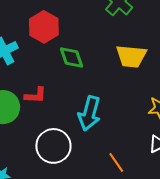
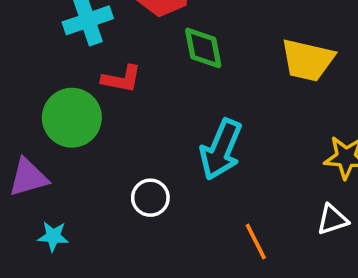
red L-shape: (36, 95) -> (122, 79), moved
white circle: (53, 146) -> (150, 198), size x0.6

